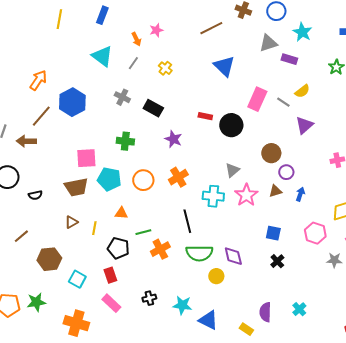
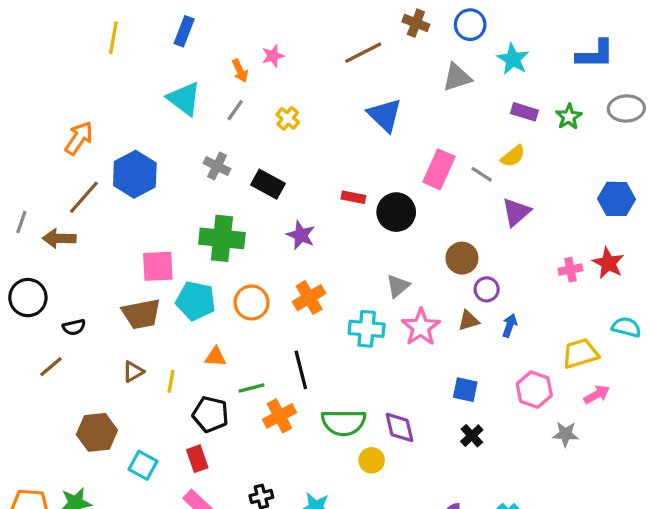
purple rectangle: (289, 59) -> (524, 112), moved
green cross: (125, 141) -> (222, 238), size x1.5
black line: (187, 221) -> (301, 370), moved
brown line: (21, 236) -> (51, 367), moved

